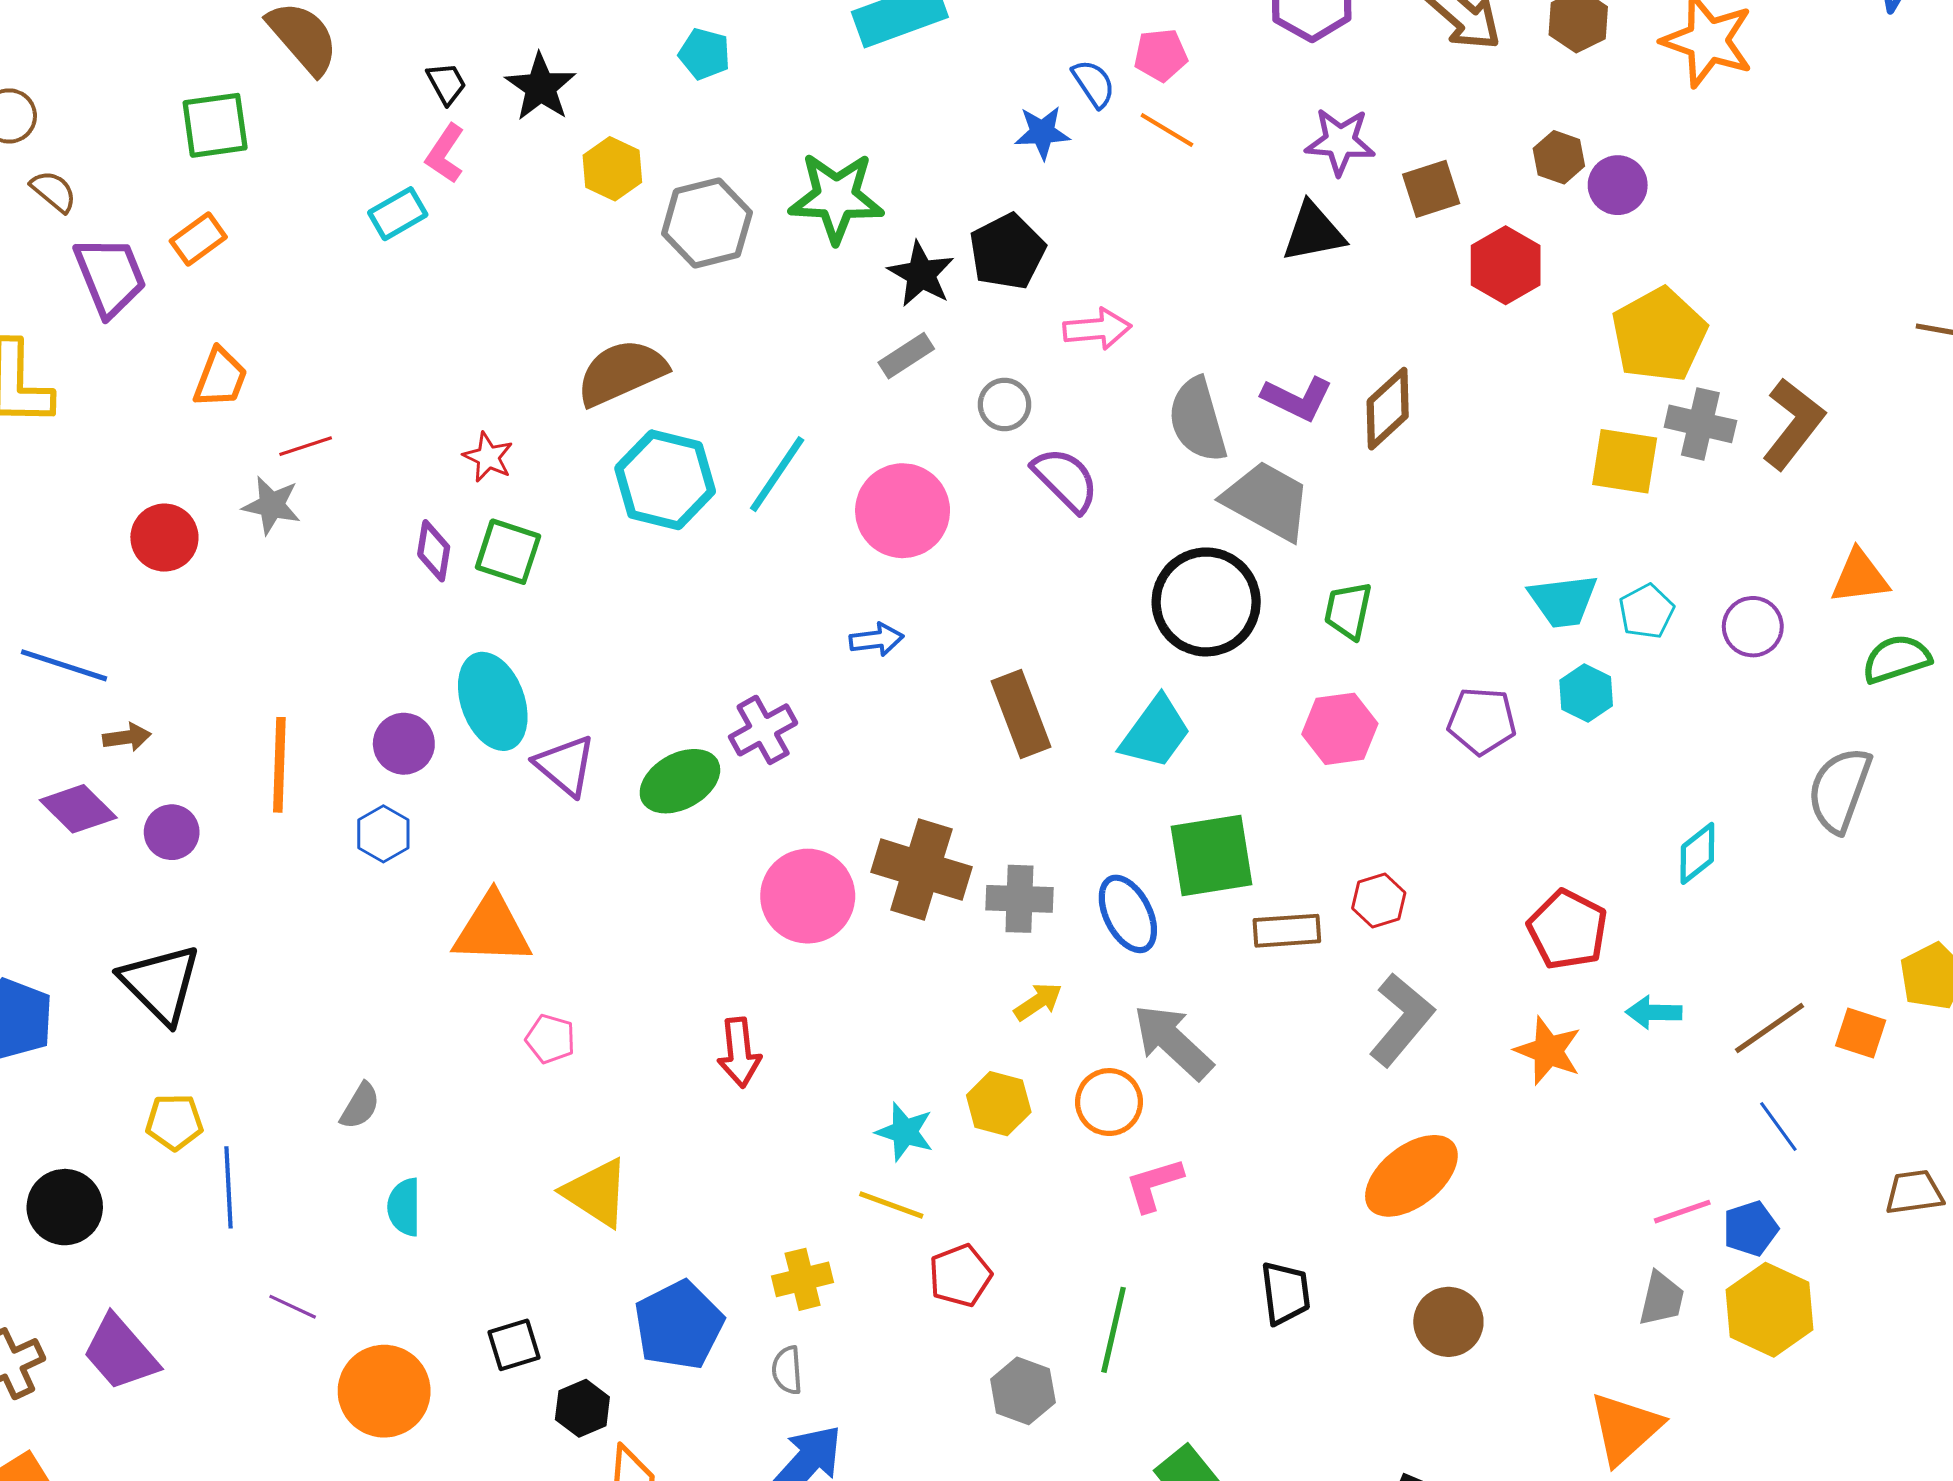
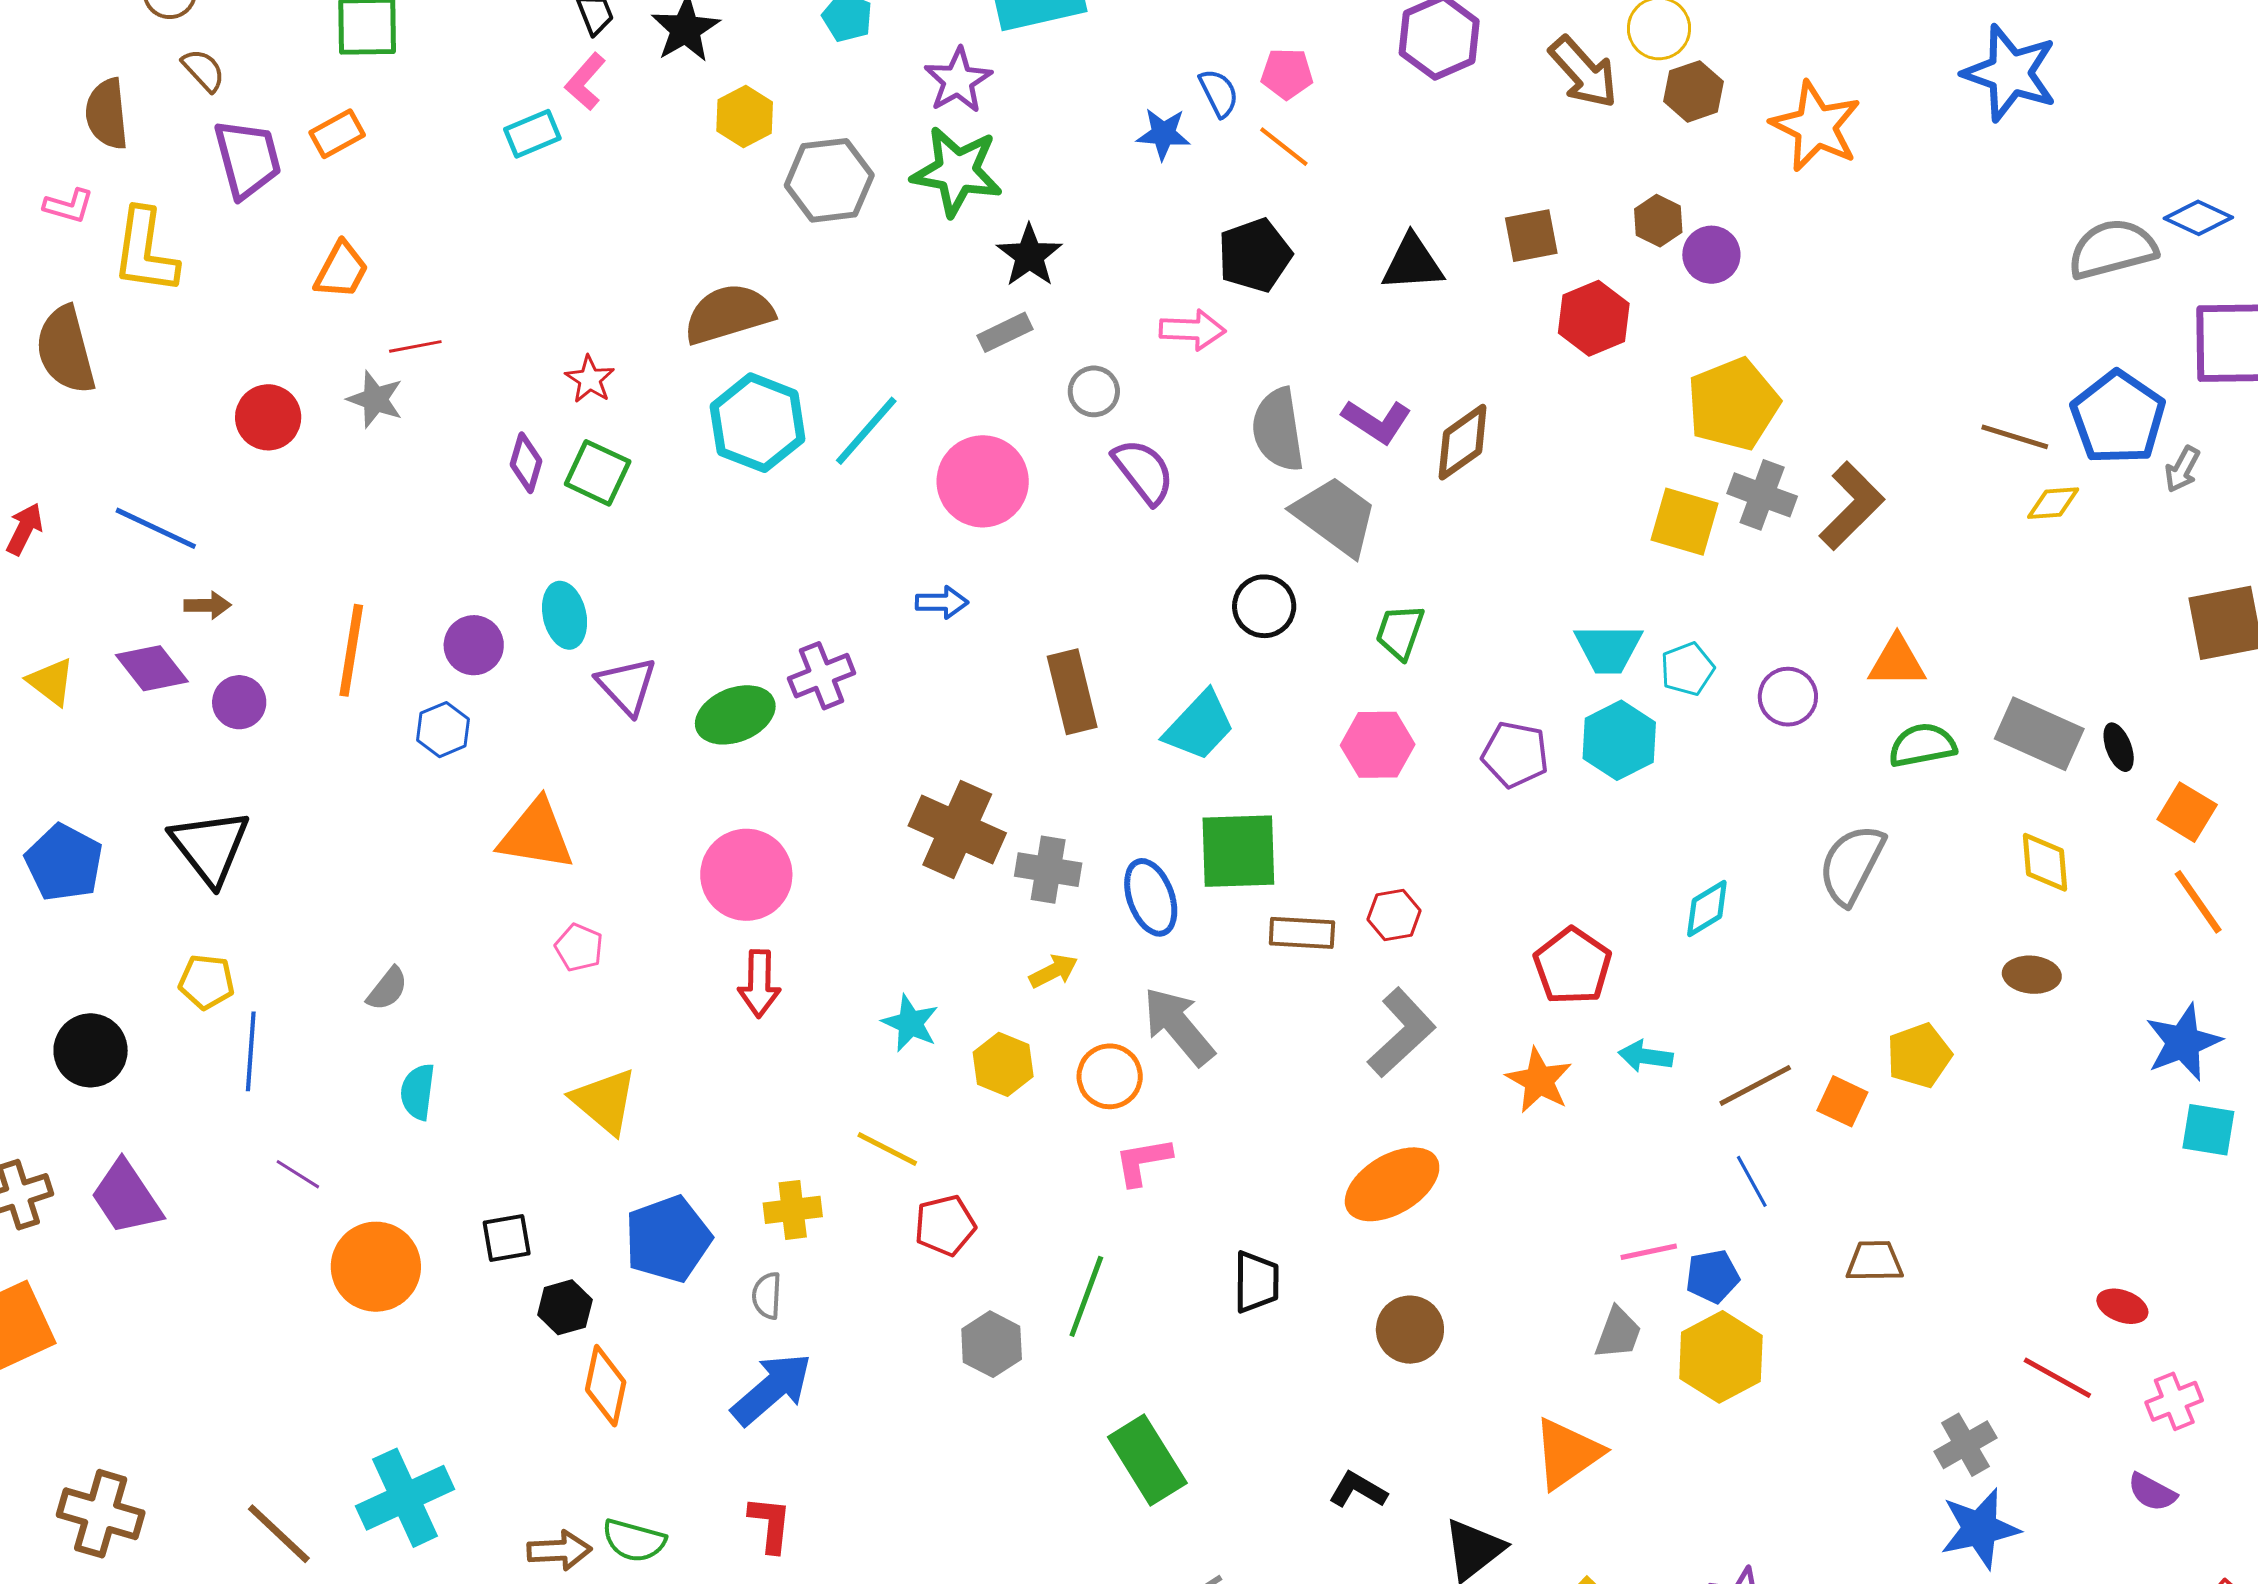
purple star: (1340, 142) -> (958, 80), moved, turned 30
black pentagon: (1007, 252) -> (1255, 255), moved
black circle: (1206, 602) -> (1264, 606), size x0.6
cyan hexagon: (1586, 693) -> (1619, 740), size x1.4
cyan ellipse: (493, 701) -> (565, 615), size x0.7
pink circle: (808, 896) -> (746, 875), moved
cyan star: (905, 1132) -> (910, 1023), moved

